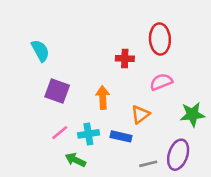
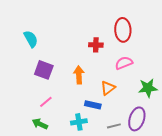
cyan cross: (88, 134) -> (79, 122), moved
green arrow: (75, 160) -> (40, 124), moved

